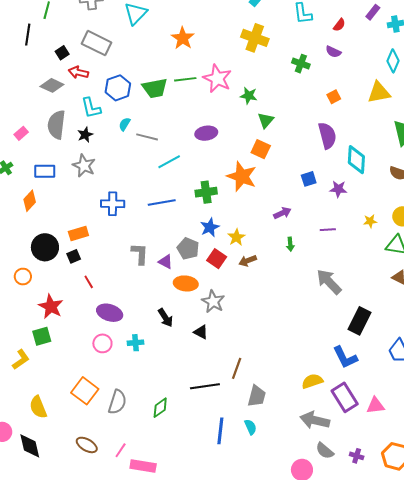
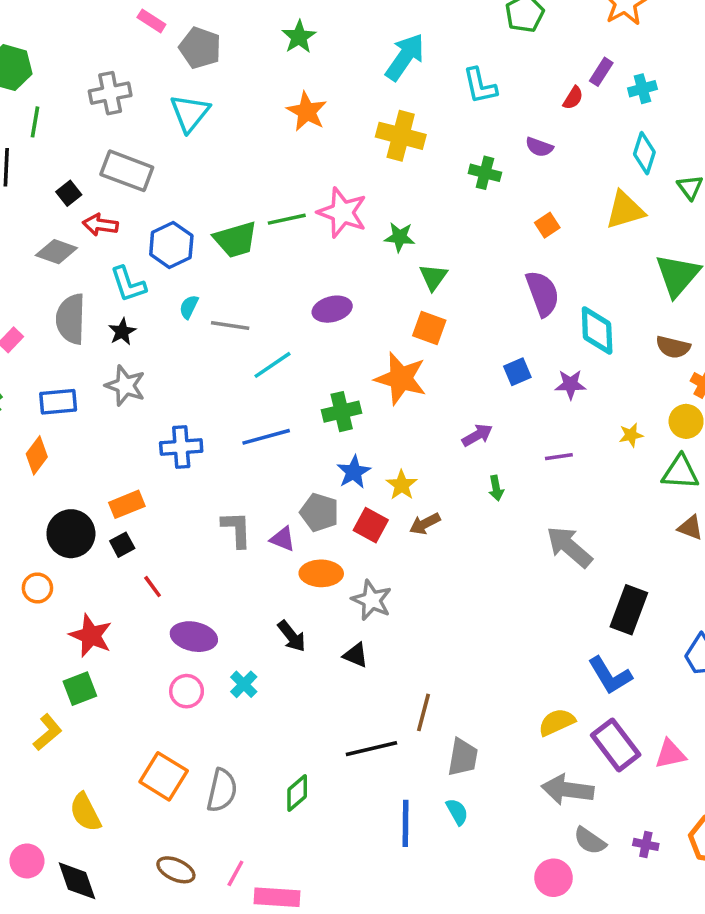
red semicircle: (339, 25) -> (573, 98), moved
orange star: (183, 38) -> (307, 112), moved
cyan cross: (136, 343) -> (244, 684), turned -35

